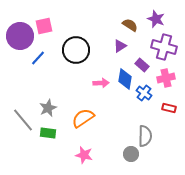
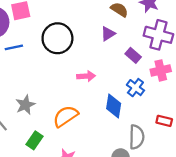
blue line: (38, 58) -> (14, 47), turned 35
blue diamond: (125, 79) -> (114, 106), moved
red rectangle: (169, 108) -> (164, 121), moved
green rectangle: (48, 133) -> (35, 140), moved, turned -63

